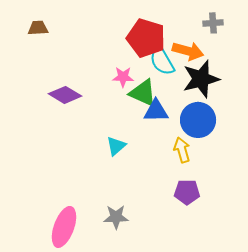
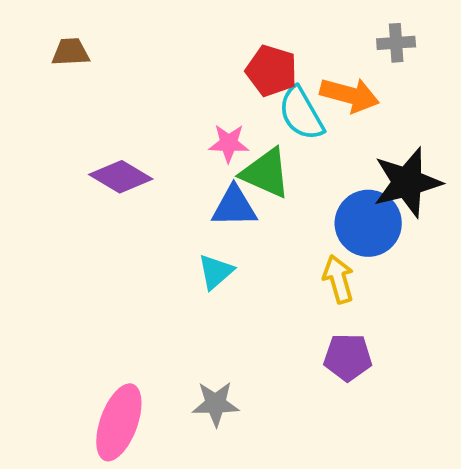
red pentagon: (146, 38) -> (271, 71), size x0.7
black star: (201, 79) -> (407, 182), moved
blue triangle: (156, 111) -> (234, 207), moved

